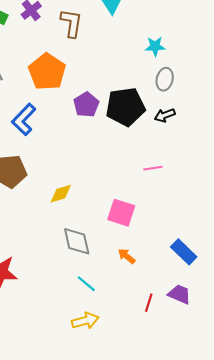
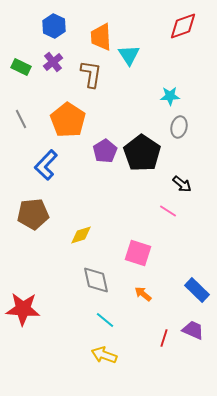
black pentagon: (125, 107) -> (142, 153), turned -30
black arrow: (165, 115) -> (182, 184), moved, turned -120
pink line: (153, 168) -> (168, 211), turned 42
yellow arrow: (85, 321) -> (104, 355), turned -145

